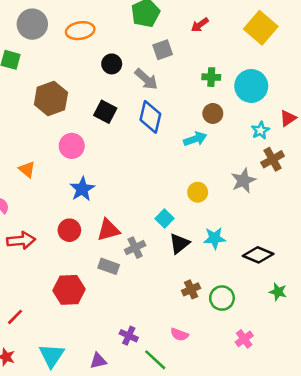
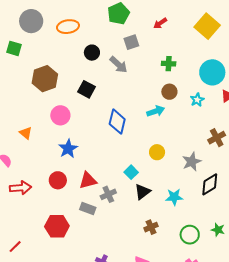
cyan circle: (251, 86) -> (212, 72), moved
blue diamond: (150, 117) -> (117, 122), moved
cyan star: (260, 130) -> (197, 100), moved
brown cross: (273, 159) -> (217, 138), moved
gray star: (243, 181) -> (192, 162), moved
cyan star: (215, 238) -> (174, 197), moved
black diamond: (258, 255) -> (210, 184), moved, turned -55
green circle: (222, 298) -> (190, 235), moved

